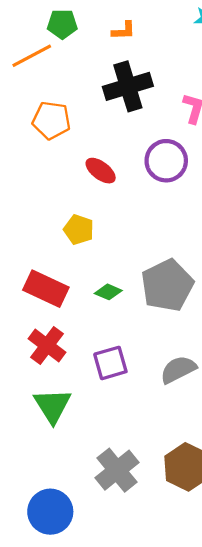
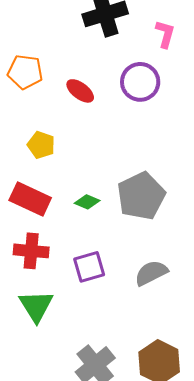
orange pentagon: (51, 120) -> (25, 72), moved
yellow pentagon: (79, 230) -> (41, 145), moved
red cross: (47, 345) -> (31, 251), turned -32

